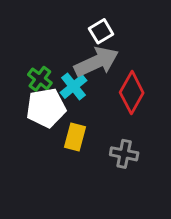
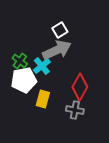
red diamond: (132, 93) -> (80, 87), moved

